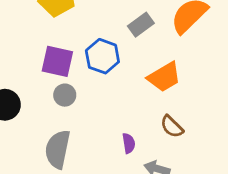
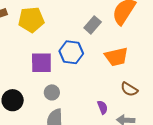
orange trapezoid: (164, 77) -> (116, 57), turned 30
gray circle: (65, 95) -> (52, 92), moved

